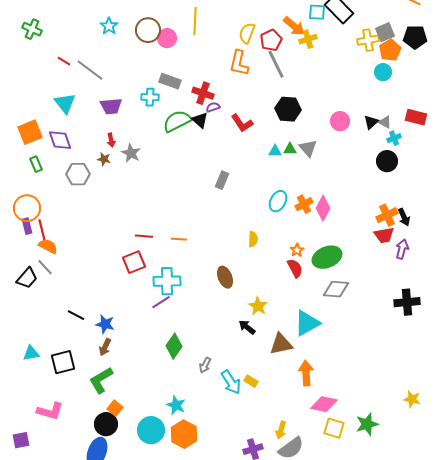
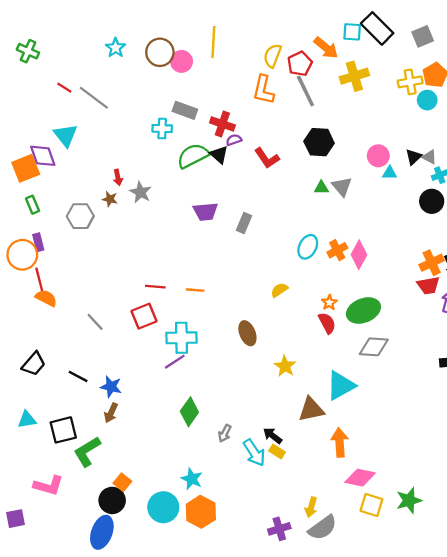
gray square: (385, 32) -> (423, 36), moved
yellow cross: (308, 39) -> (354, 76), moved, size x1.4
yellow cross: (368, 40) -> (410, 82), moved
purple trapezoid: (111, 106) -> (205, 212), moved
purple diamond: (60, 140) -> (43, 156), moved
cyan triangle: (275, 151) -> (390, 173), moved
purple rectangle: (27, 226) -> (38, 242), moved
yellow semicircle: (253, 239) -> (279, 290), turned -126
gray line: (45, 267) -> (95, 322), moved
black trapezoid: (27, 278) -> (34, 364), moved
black arrow: (247, 327) -> (272, 436), moved
green L-shape: (101, 380) -> (87, 452), moved

